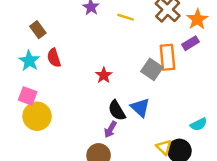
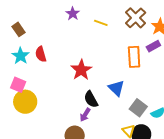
brown rectangle: (38, 30) -> (18, 29), moved
gray square: (152, 69) -> (138, 108), moved
red star: (104, 75) -> (81, 70), size x1.5
blue triangle: (140, 107) -> (116, 88), moved

